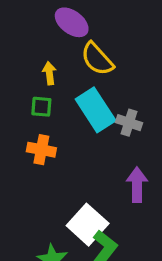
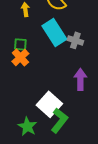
green square: (41, 107) -> (20, 44), moved
orange cross: (41, 150) -> (20, 57), turned 36

